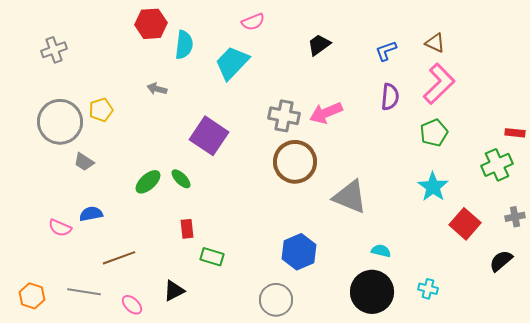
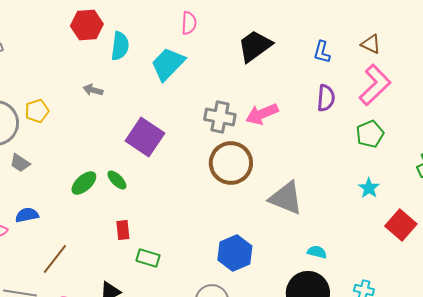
pink semicircle: (253, 22) -> (189, 23), turned -65
black trapezoid: (319, 45) -> (255, 46), size x1.5
blue L-shape: (386, 51) -> (322, 52), turned -55
cyan star: (433, 187) -> (369, 188), size x0.7
brown line: (119, 258) -> (55, 259), turned -32

